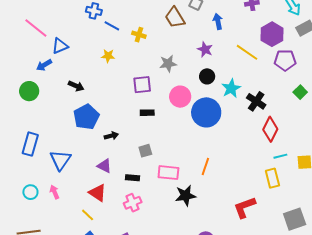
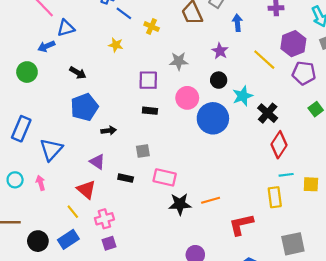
orange line: (205, 166) -> (211, 200), moved, turned 48
pink cross: (133, 203) -> (104, 219), moved

